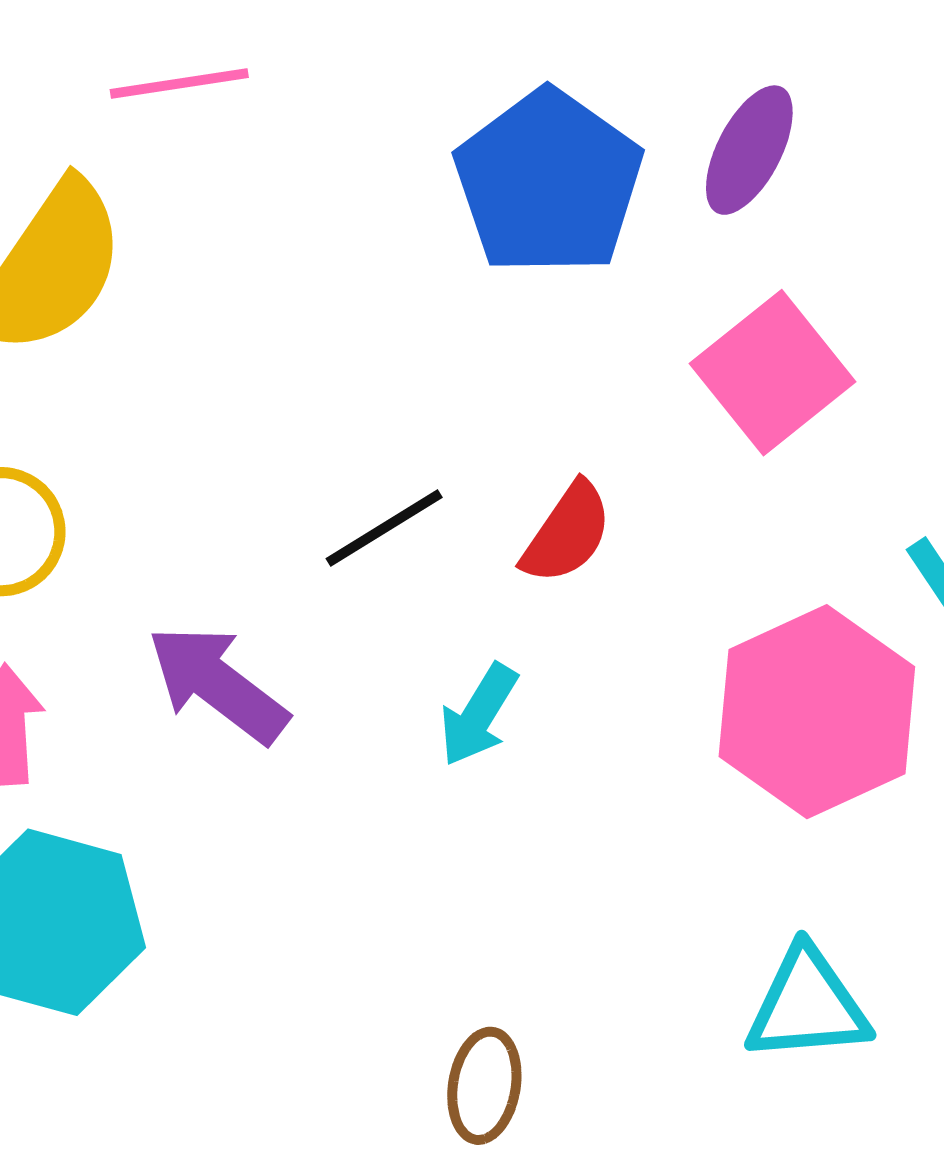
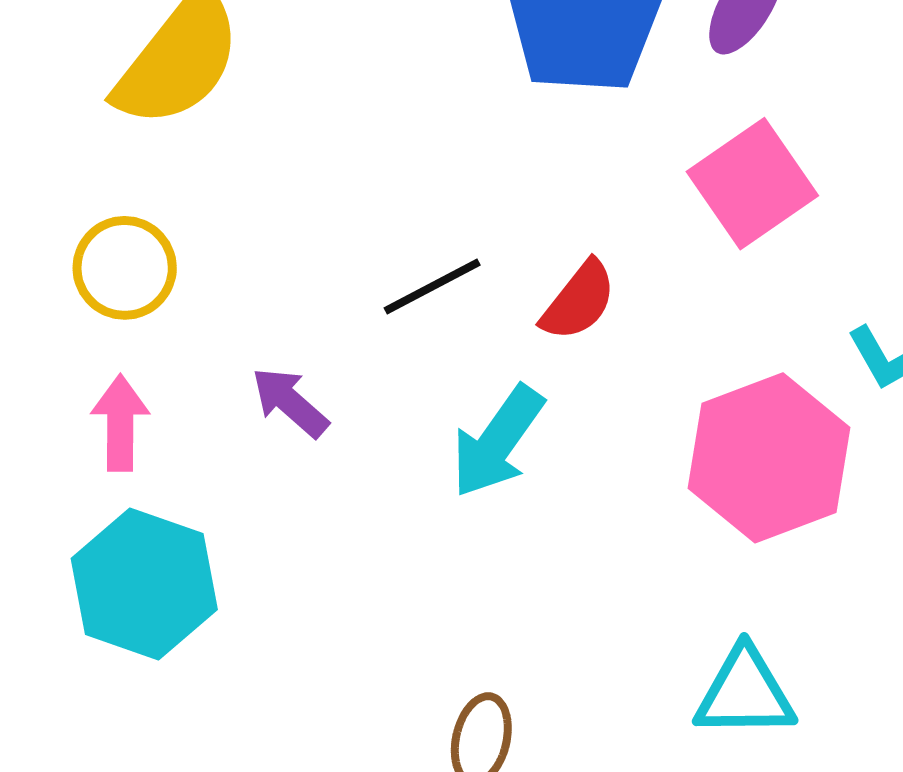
purple arrow: (218, 684) -> (290, 402), size x0.7
cyan arrow: (479, 715) -> (497, 442), size x1.4

